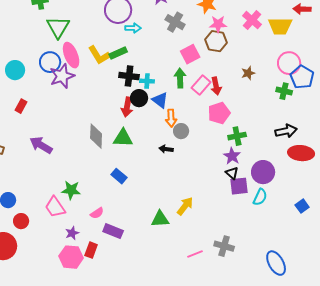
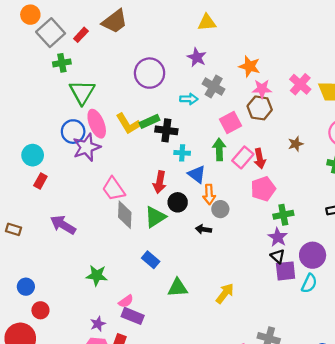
cyan arrow: (133, 28) -> (189, 99), moved
cyan circle: (15, 70) -> (33, 155), moved
black cross: (129, 76) -> (166, 130), moved
black circle: (139, 98) -> (178, 202), moved
green triangle: (123, 138) -> (155, 217), turned -35
pink trapezoid: (55, 207) -> (114, 189), moved
green triangle: (160, 219) -> (178, 288), moved
purple rectangle: (113, 231) -> (133, 316), moved

